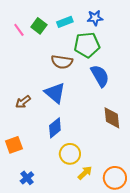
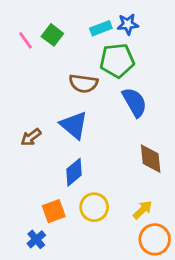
cyan rectangle: (65, 22) -> (101, 28), moved
orange square: (14, 145) -> (54, 211), moved
yellow arrow: (85, 173) -> (143, 210), moved

